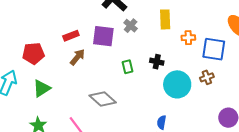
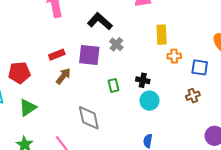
yellow rectangle: (165, 19) -> (162, 35), moved
blue square: (214, 49) -> (200, 67), size x0.7
cyan circle: (177, 84) -> (149, 101), moved, size x0.7
gray diamond: (103, 99) -> (89, 118), turned 36

